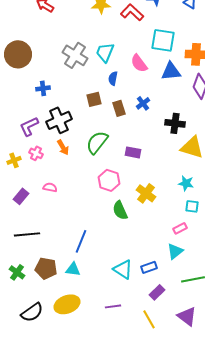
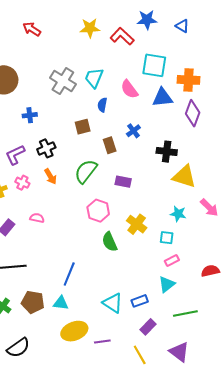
brown rectangle: (119, 108) -> (110, 145), moved
black cross: (59, 120) -> (46, 148), size x0.7
cyan square: (192, 206) -> (167, 238), moved
yellow ellipse: (67, 304) -> (74, 331), moved

